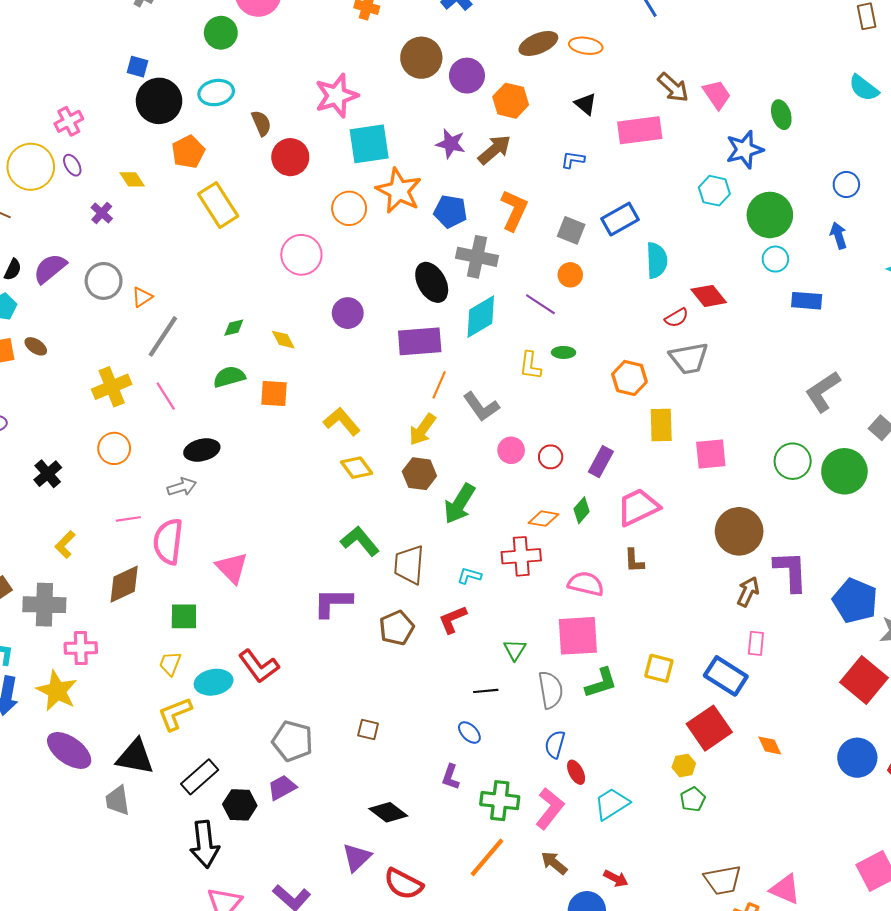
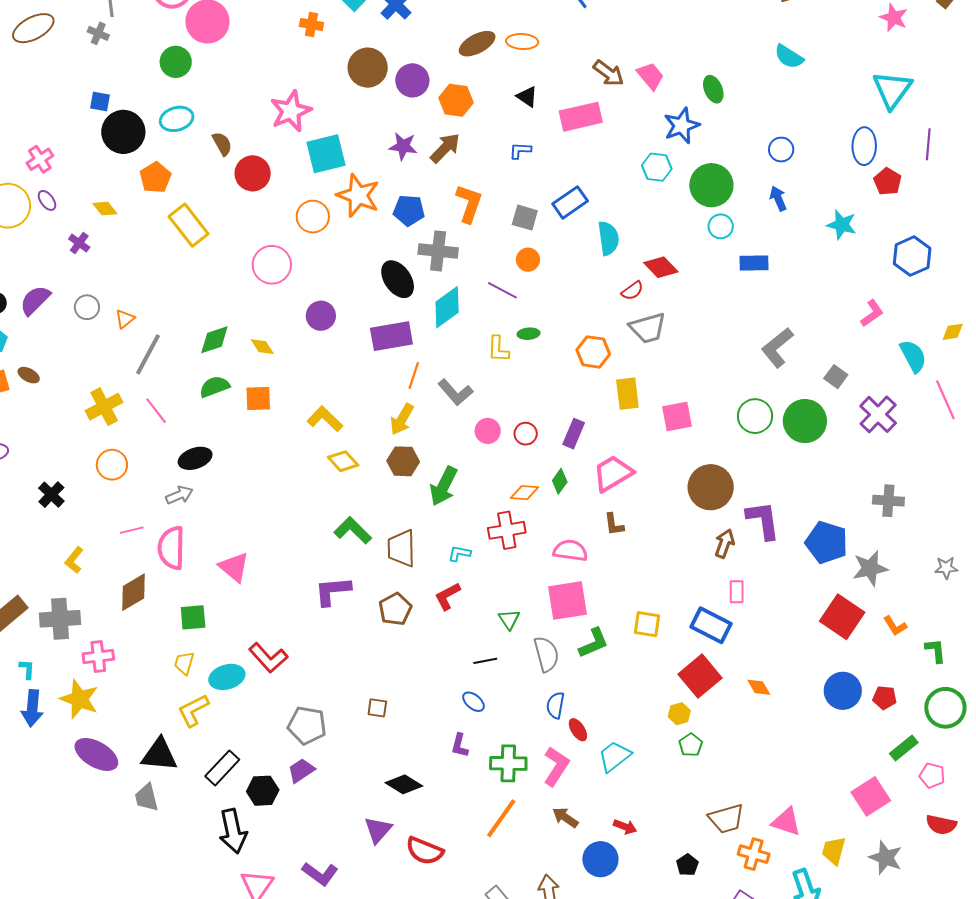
gray circle: (104, 281) -> (87, 307), size x0.7
green diamond: (234, 328) -> (214, 340), size x1.6

